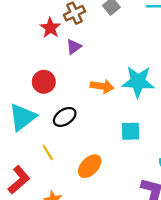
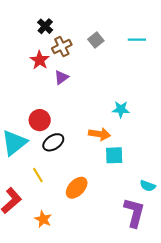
red circle: (44, 82) -> (40, 120), moved
cyan star: (138, 82) -> (121, 109), size x0.6
orange arrow: (102, 86) -> (99, 134), moved

